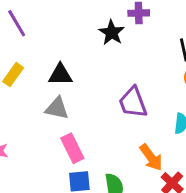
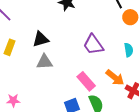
pink rectangle: (72, 148) -> (86, 81), moved

